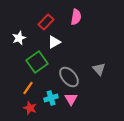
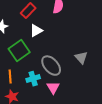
orange line: (28, 88) -> (10, 77), turned -40
cyan cross: (51, 98) -> (33, 79), moved

